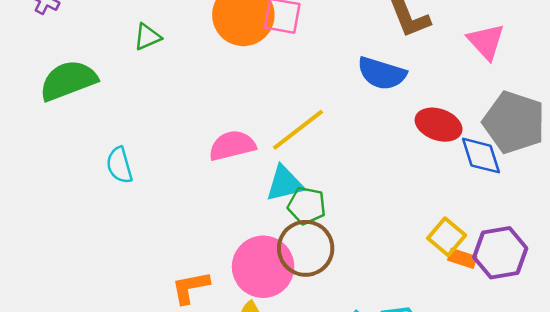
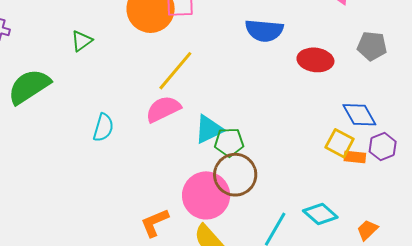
gray pentagon: (514, 122) -> (372, 46), size x0.6
yellow line: (298, 130) -> (175, 71), moved
blue diamond: (481, 156) -> (359, 115), moved
cyan semicircle: (119, 165) -> (103, 128), moved, turned -136
purple hexagon: (500, 253) -> (383, 147), size x0.7

